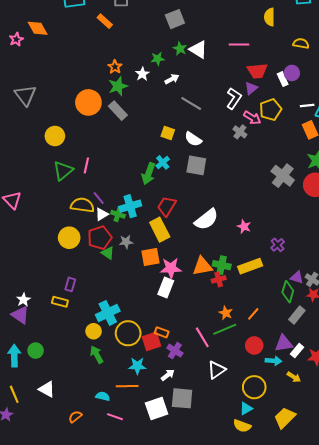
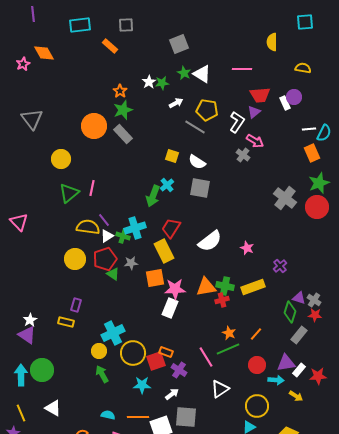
white star: (142, 74) -> (149, 82), moved
yellow pentagon: (270, 110) -> (207, 110), moved, turned 30
green circle: (36, 351) -> (42, 370), size x1.5
orange line: (127, 386) -> (138, 417), moved

